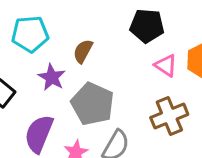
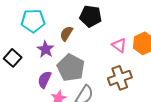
black pentagon: (147, 26) -> (91, 16), moved
purple semicircle: (39, 134) -> (44, 80), moved, size x0.7

